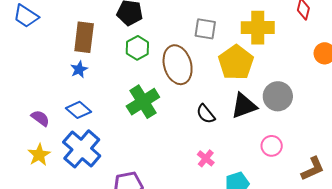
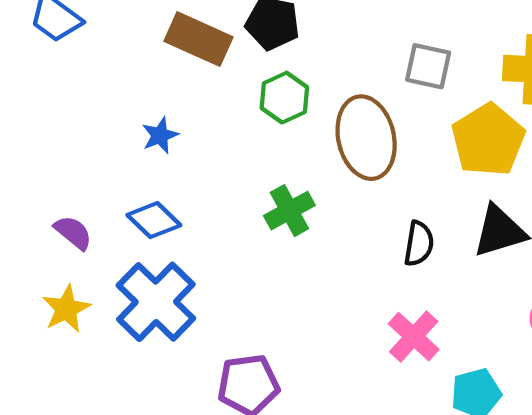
brown rectangle: (84, 37) -> (199, 39), moved, turned -76
green cross: (143, 102) -> (289, 211), size x0.7
black semicircle: (206, 114) -> (419, 244), turned -135
pink cross: (206, 158) -> (414, 337), size x1.4

